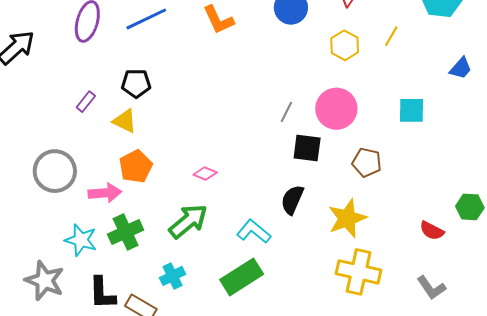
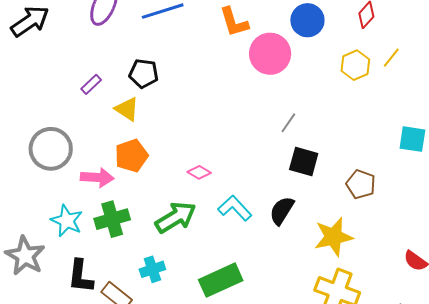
yellow line: (391, 36) -> (391, 58), moved
pink circle: (336, 109) -> (270, 54), moved
cyan L-shape: (254, 231) -> (235, 208), moved

